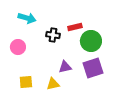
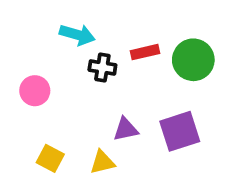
cyan arrow: (27, 18) -> (77, 35), moved
green circle: (91, 41) -> (193, 60), moved
yellow square: (26, 82) -> (50, 158), turned 32

